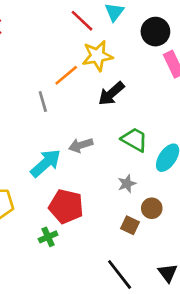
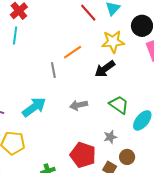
yellow star: (97, 56) -> (113, 42), moved
cyan arrow: (46, 163) -> (34, 107), moved
red pentagon: (66, 206) -> (83, 155), moved

